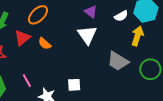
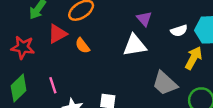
white triangle: (87, 35) -> (135, 45), turned 45

